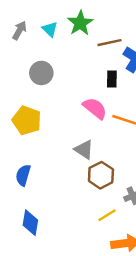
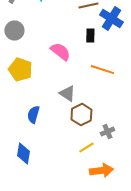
gray circle: (41, 73) -> (14, 31), moved
pink semicircle: (95, 108) -> (60, 52), moved
blue semicircle: (23, 175) -> (33, 115), moved

